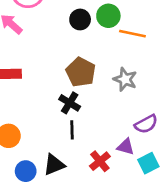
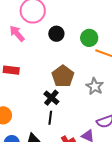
black circle: (80, 19) -> (56, 34), moved

